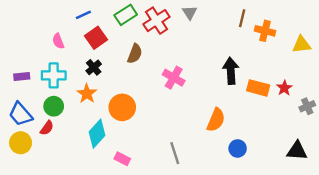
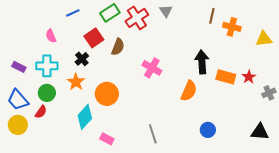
red square: (96, 38) -> (94, 38), moved
purple rectangle: (22, 77) -> (19, 67), turned 32
orange semicircle: (216, 120) -> (189, 91), moved

